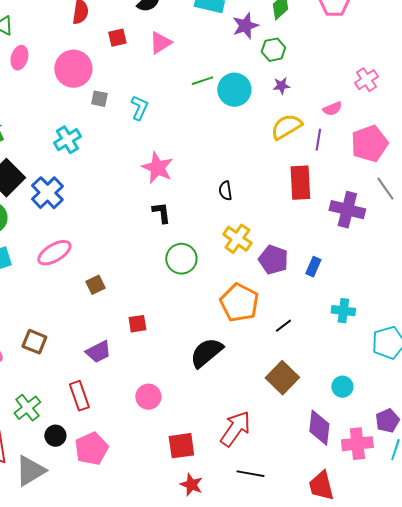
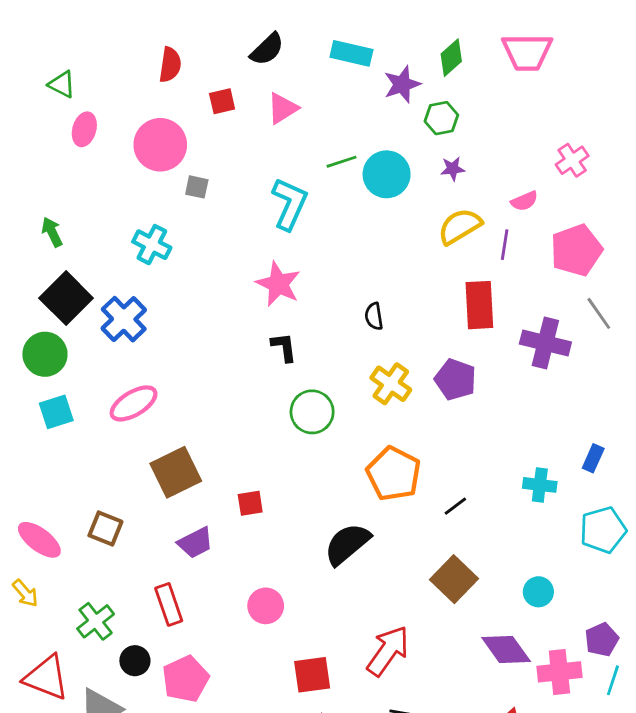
cyan L-shape: (139, 108) -> (290, 204), moved, size x1.5
cyan cross: (67, 140) -> (152, 245), turned -32
purple pentagon: (273, 260) -> (455, 380), moved
blue rectangle: (313, 267) -> (593, 458), moved
brown square: (95, 285) -> (176, 472), moved, size x1.8
purple diamond: (319, 428) -> (506, 649), turned -42

